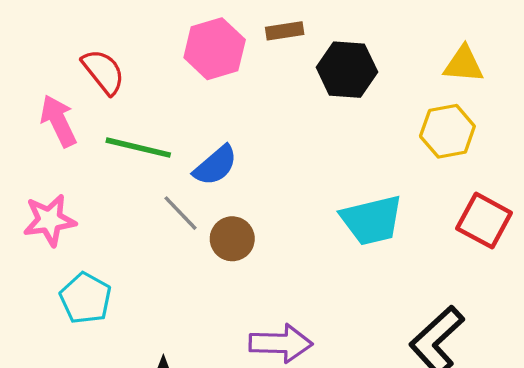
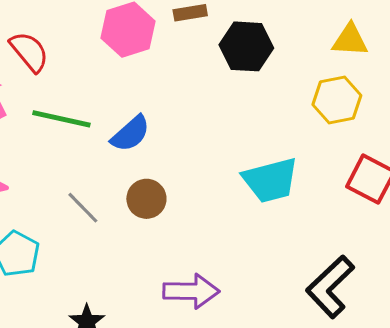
gray line: (181, 213) -> (83, 208), moved

